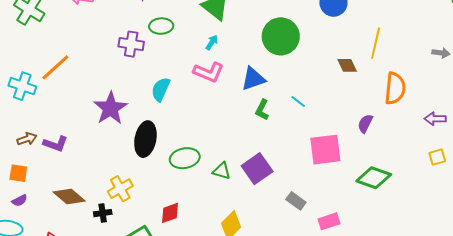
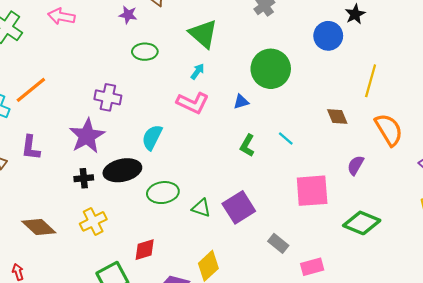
purple cross: (131, 44) -> (108, 97), moved
brown diamond: (347, 65) -> (337, 116), moved
blue triangle: (253, 79) -> (241, 102), moved, size x0.6
orange semicircle: (395, 88) -> (389, 130), turned -40
cyan semicircle: (161, 89) -> (152, 137), moved
black ellipse: (145, 139) -> (122, 170), turned 64
purple L-shape: (56, 144) -> (31, 148), moved, turned 75
black cross: (103, 213) -> (84, 178), moved

